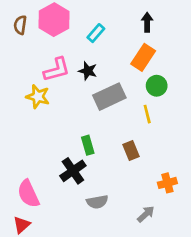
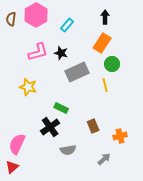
yellow star: (38, 97) -> (28, 87), moved
green rectangle: (88, 145) -> (61, 108), turned -48
brown rectangle: (131, 151) -> (93, 126), moved
pink semicircle: (28, 194) -> (17, 144), turned 50

